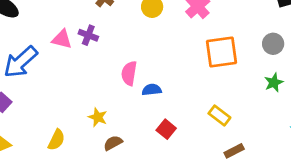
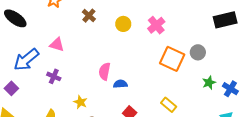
purple cross: (88, 35) -> (54, 76), moved
gray circle: (273, 44) -> (198, 52), moved
orange square: (221, 52) -> (172, 59), turned 30

